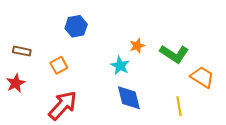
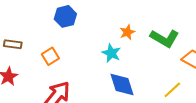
yellow line: (179, 106) -> (172, 90), turned 60

